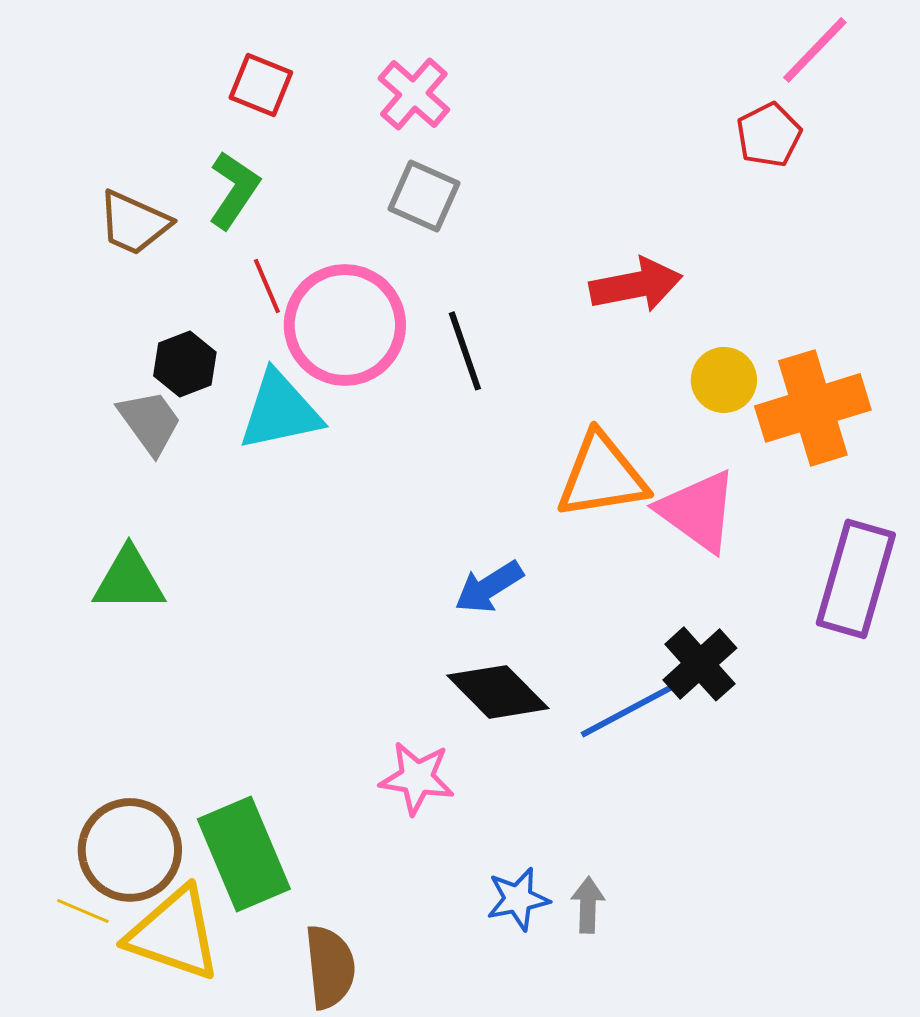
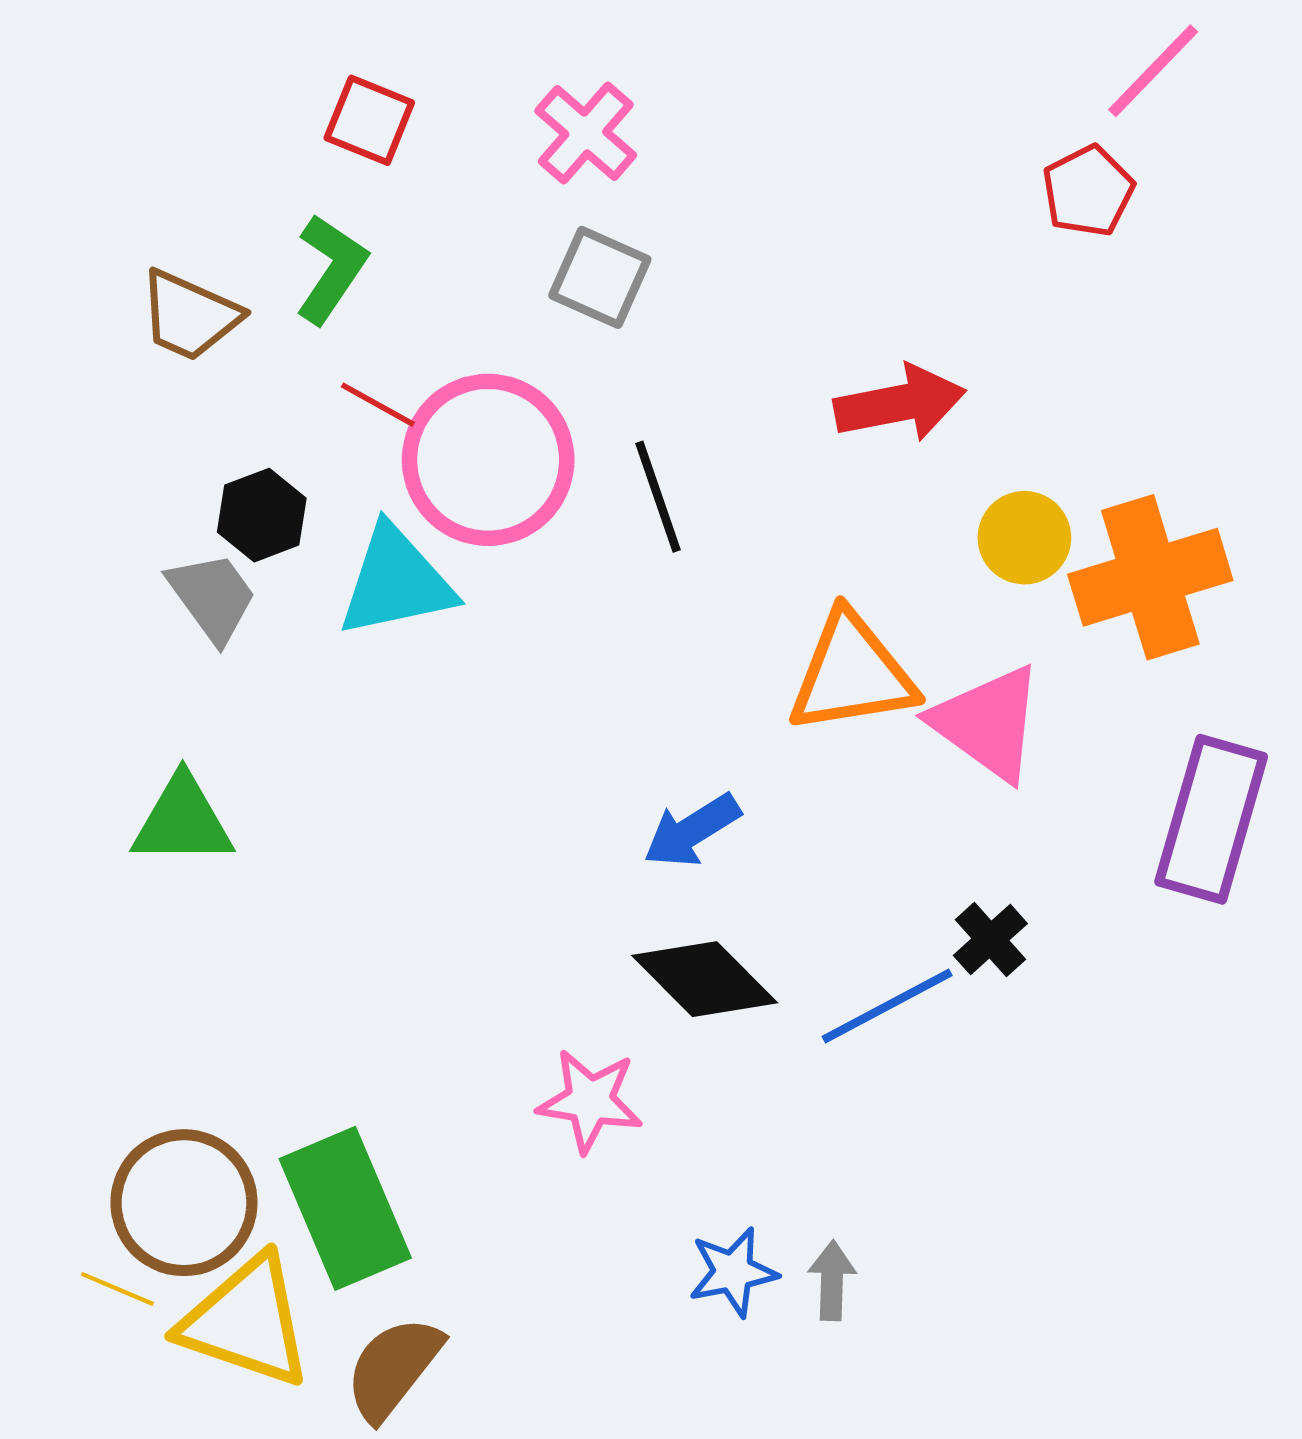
red line: (267, 286) -> (378, 405), turned -38
black cross: (700, 664) -> (990, 939), size x0.7
brown semicircle: (330, 967) -> (393, 1368), moved, turned -136

